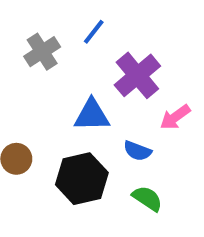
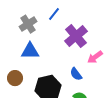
blue triangle: (92, 115) -> (30, 51), moved
blue semicircle: (137, 151) -> (76, 74), turned 32

